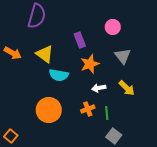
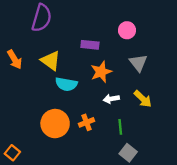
purple rectangle: (80, 40) -> (90, 45), turned -63
orange arrow: (13, 53) -> (15, 59), turned 30
orange cross: (88, 109) -> (87, 122), moved

